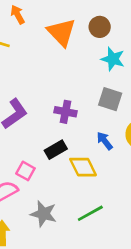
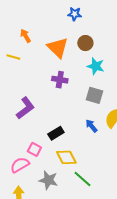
purple cross: (66, 112) -> (60, 80), moved
yellow diamond: (83, 167) -> (66, 157), moved
green line: (90, 213) -> (82, 179), turned 72

